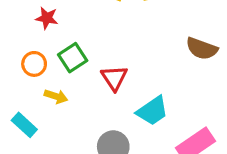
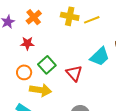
yellow arrow: (56, 96) -> (40, 90), size x1.5
cyan trapezoid: (152, 111) -> (100, 57), moved

